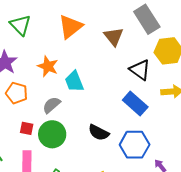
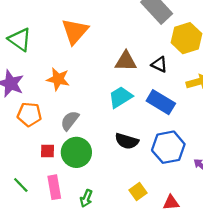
brown triangle: (114, 37) -> (126, 61), moved, turned -40
black triangle: (140, 70) -> (159, 64), size x0.7
cyan trapezoid: (74, 81) -> (120, 97), moved, turned 90

